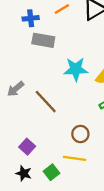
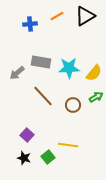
gray rectangle: (43, 40) -> (41, 62), moved
gray arrow: (16, 89) -> (17, 73), moved
brown circle: (80, 134) -> (73, 105), moved

